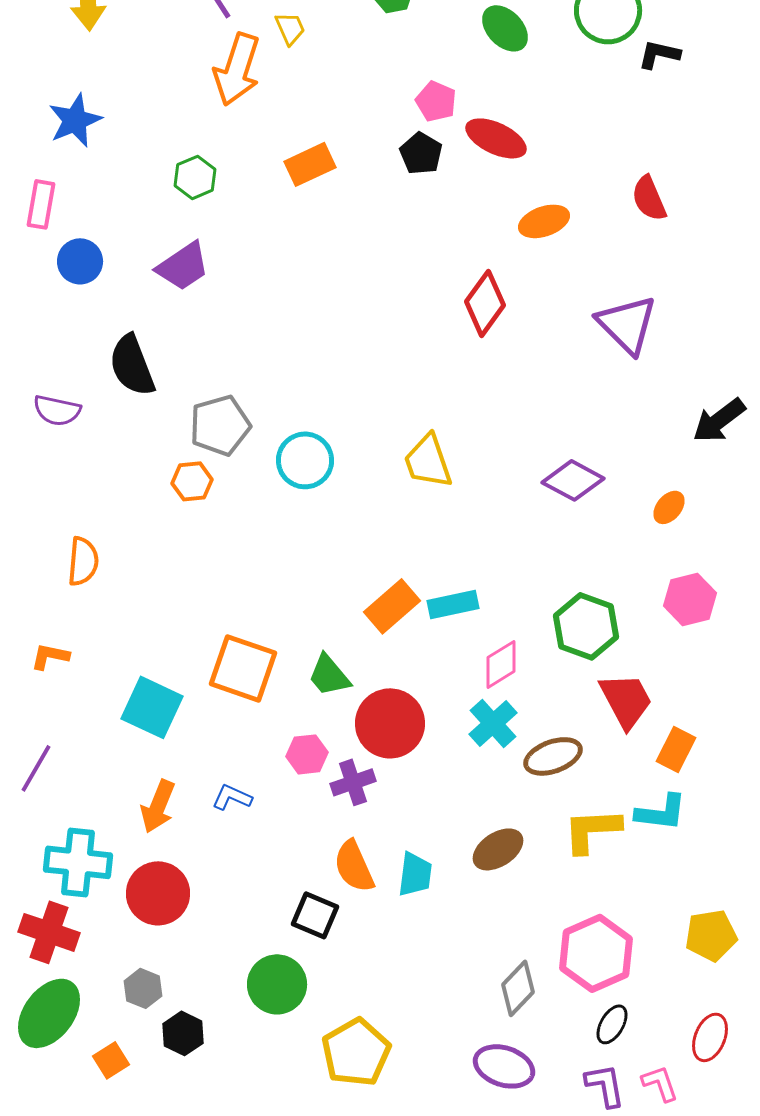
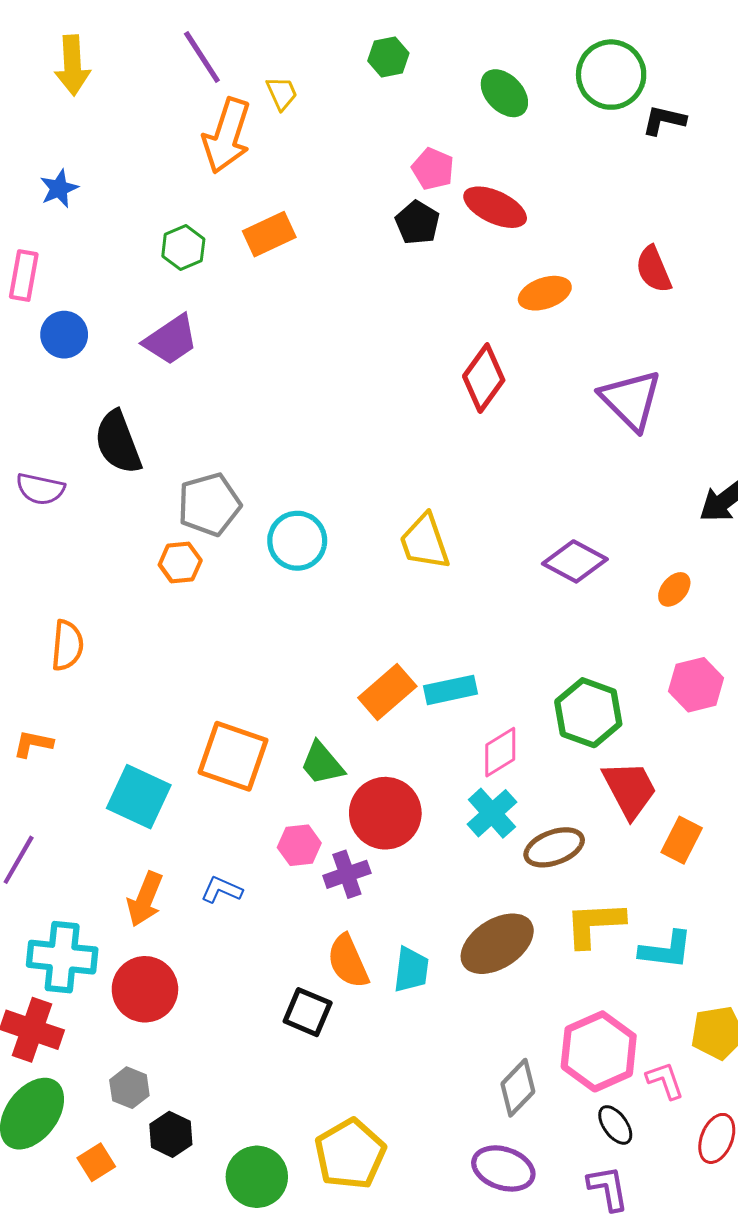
blue star: (75, 120) -> (59, 189), size x0.7
orange rectangle: (310, 164) -> (269, 234), moved
cyan L-shape: (661, 812) -> (666, 950), moved
brown ellipse: (498, 849) -> (497, 944), size x1.4
green circle: (277, 984) -> (257, 1177), moved
black ellipse: (612, 1024) -> (615, 1125), turned -66
pink L-shape: (660, 1083) -> (665, 1080), moved

